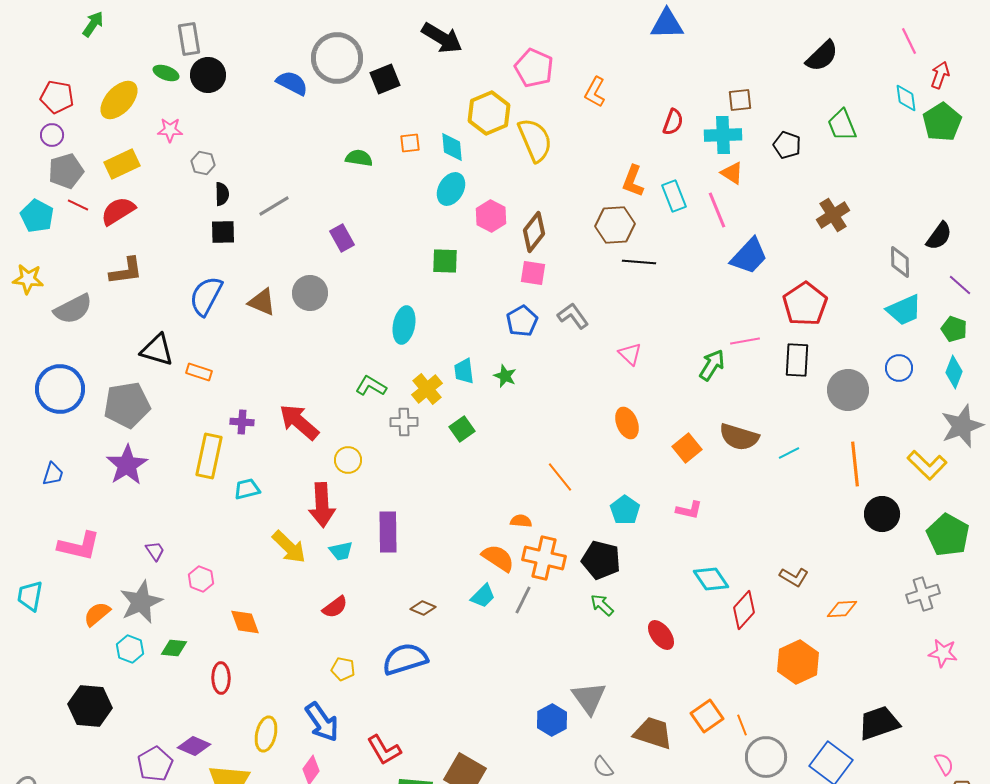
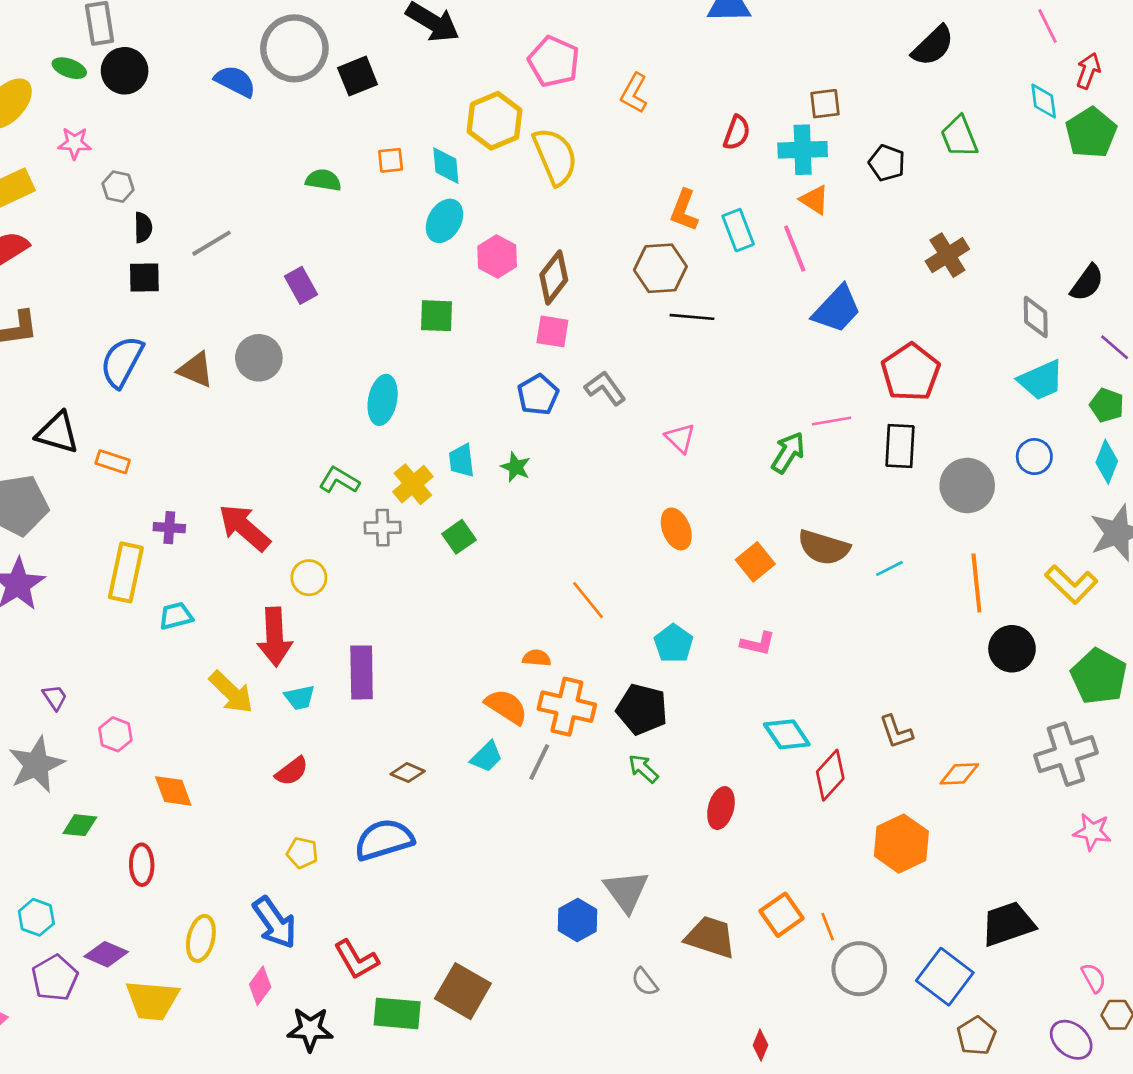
brown L-shape: (794, 577) -> (896, 732), turned 40
gray cross: (923, 594) -> (1066, 754), size x1.4
red ellipse: (661, 635) -> (721, 808), turned 52
cyan hexagon: (130, 649) -> (36, 917), moved

